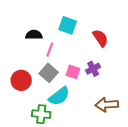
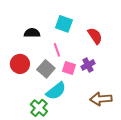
pink line: (50, 50) -> (57, 50), moved, turned -40
red circle: (21, 80) -> (20, 64), moved
green cross: (41, 114) -> (39, 108), turned 36

